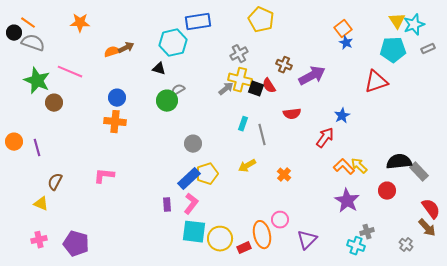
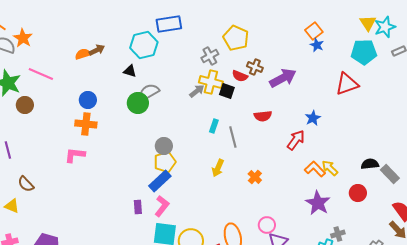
yellow pentagon: (261, 20) -> (236, 38), moved
orange star: (80, 23) -> (23, 38), moved, turned 30
red semicircle: (269, 86) -> (240, 76), moved, turned -35
gray semicircle: (178, 90) -> (149, 92), size x1.5
black semicircle: (399, 162) -> (370, 164), size x0.7
yellow arrow: (247, 166) -> (218, 168), turned -36
yellow pentagon: (207, 174) -> (165, 162), moved
pink L-shape: (104, 176) -> (75, 155), moved
brown semicircle: (55, 182) -> (26, 184), turned -72
pink circle: (280, 220) -> (267, 225), moved

